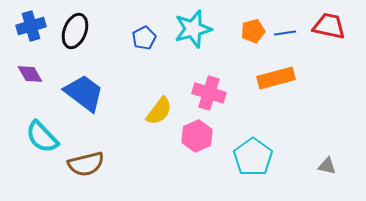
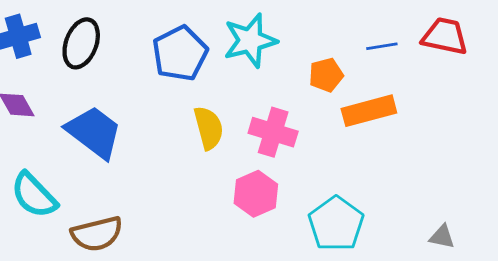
orange pentagon: (253, 31) -> (326, 75), moved
blue pentagon: (144, 38) -> (180, 53), size x1.6
yellow semicircle: (159, 111) -> (209, 128), moved, turned -52

